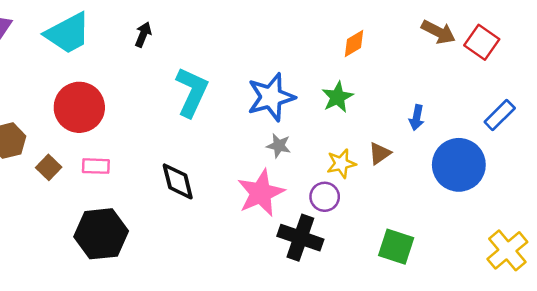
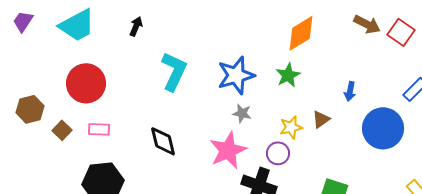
orange diamond: (354, 43) -> (301, 33), size x1.6

